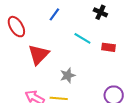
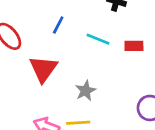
blue line: (54, 14) -> (58, 25), moved

